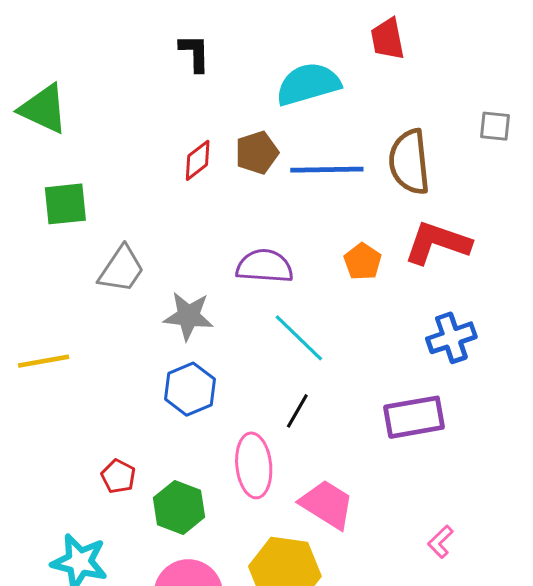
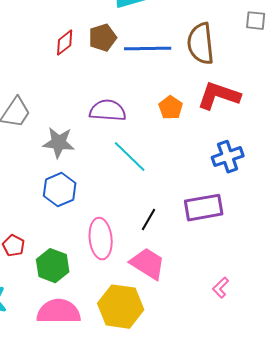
black line: (297, 411) -> (149, 220), moved

